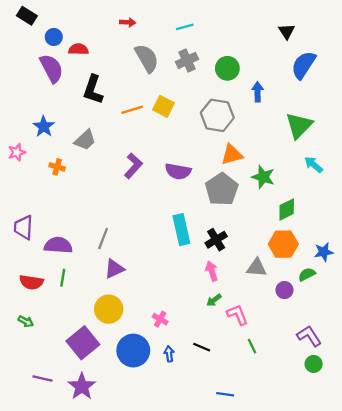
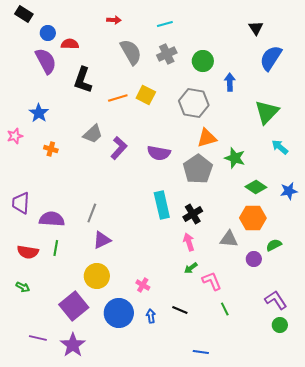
gray trapezoid: (85, 140) -> (93, 134), moved
green diamond: (287, 209) -> (256, 187), turned 60
blue star: (324, 252) -> (289, 191), moved

